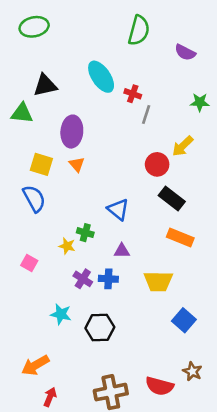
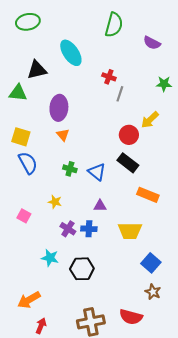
cyan ellipse: (101, 77) -> (71, 53), moved
yellow square: (41, 164) -> (21, 137), moved
black rectangle: (172, 198) -> (128, 163), moved
green cross: (85, 233) -> (70, 169), moved
brown star: (192, 371) -> (153, 292), moved

